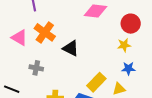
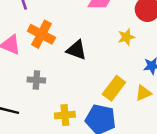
yellow star: (124, 45) -> (126, 37), moved

